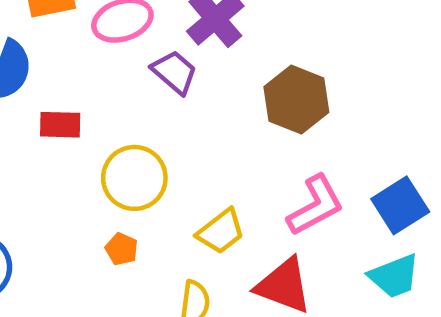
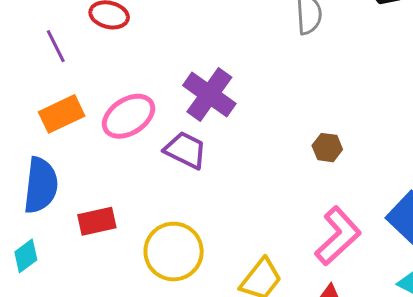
brown hexagon: (296, 100) -> (327, 148), moved, size x0.5

